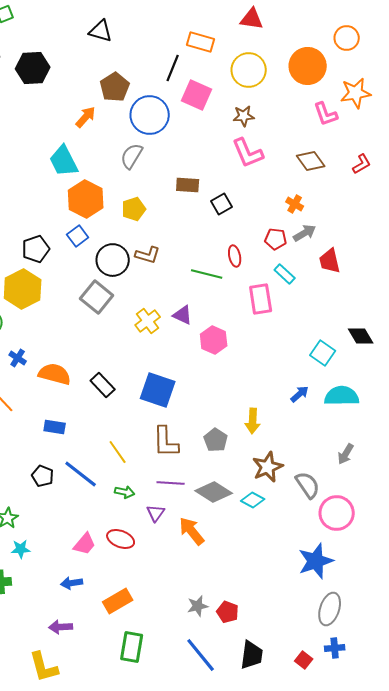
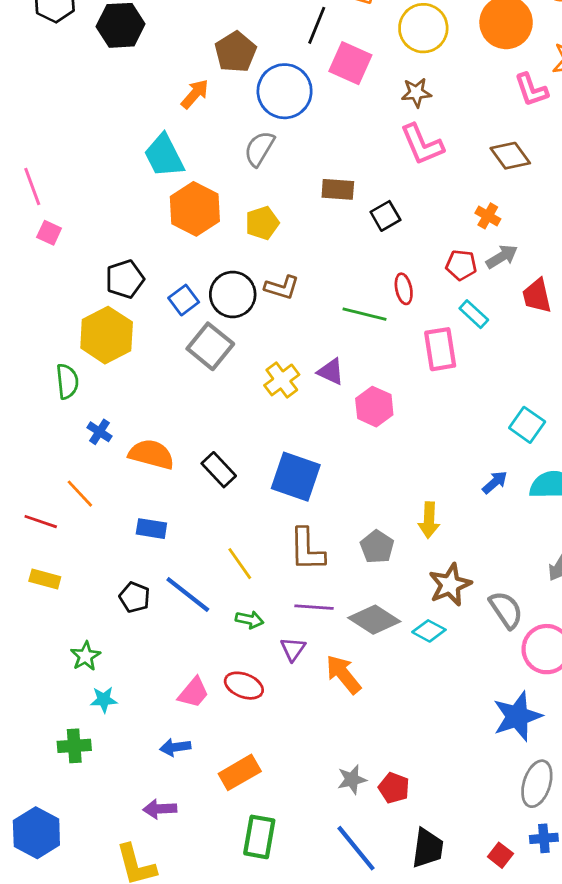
blue square: (78, 236) -> (184, 300), moved

